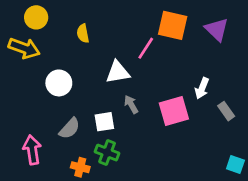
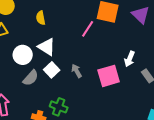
white triangle: (118, 72) -> (47, 47), moved, turned 42
white square: (104, 122) -> (52, 70), moved, turned -35
gray semicircle: (70, 128) -> (31, 78), moved

